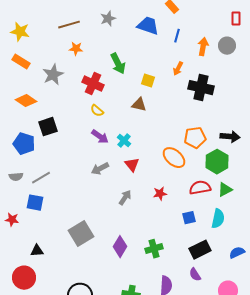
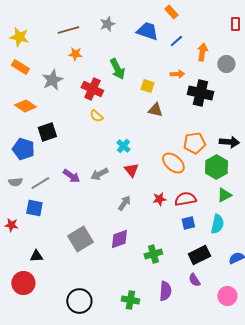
blue line: (177, 36) -> (176, 41), turned 32
gray circle: (227, 46) -> (226, 64), moved
orange arrow: (178, 69) -> (177, 74), turned -120
brown triangle: (139, 105) -> (155, 110), moved
purple arrow: (100, 137) -> (71, 176), moved
red semicircle: (200, 188) -> (185, 199), moved
purple diamond: (120, 247) -> (119, 239), moved, turned 40

